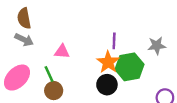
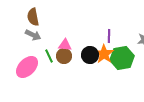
green line: (49, 74) -> (49, 56), moved
black circle: (107, 85) -> (90, 55), moved
brown circle: (54, 91) -> (64, 56), moved

